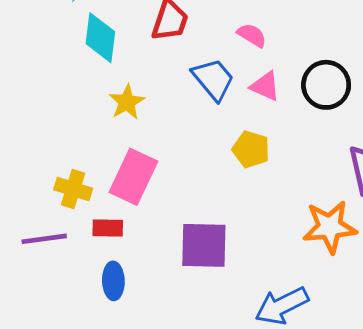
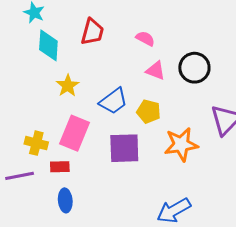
blue trapezoid: (213, 79) -> (113, 101), moved, turned 96
orange star: (330, 227) -> (181, 144), moved
purple square: (204, 245) -> (124, 148), moved

